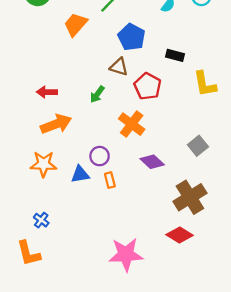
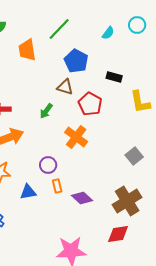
orange trapezoid: (76, 24) -> (27, 50), turned -50
purple diamond: (152, 162) -> (82, 198), moved
blue triangle: (80, 174) -> (28, 192), moved
red diamond: (180, 235) -> (118, 234), turned -40

